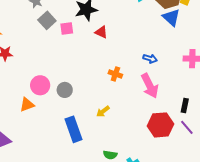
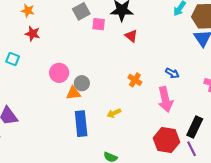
orange triangle: (27, 105) -> (73, 93), moved
black rectangle: (185, 105) -> (195, 127), size x1.5

